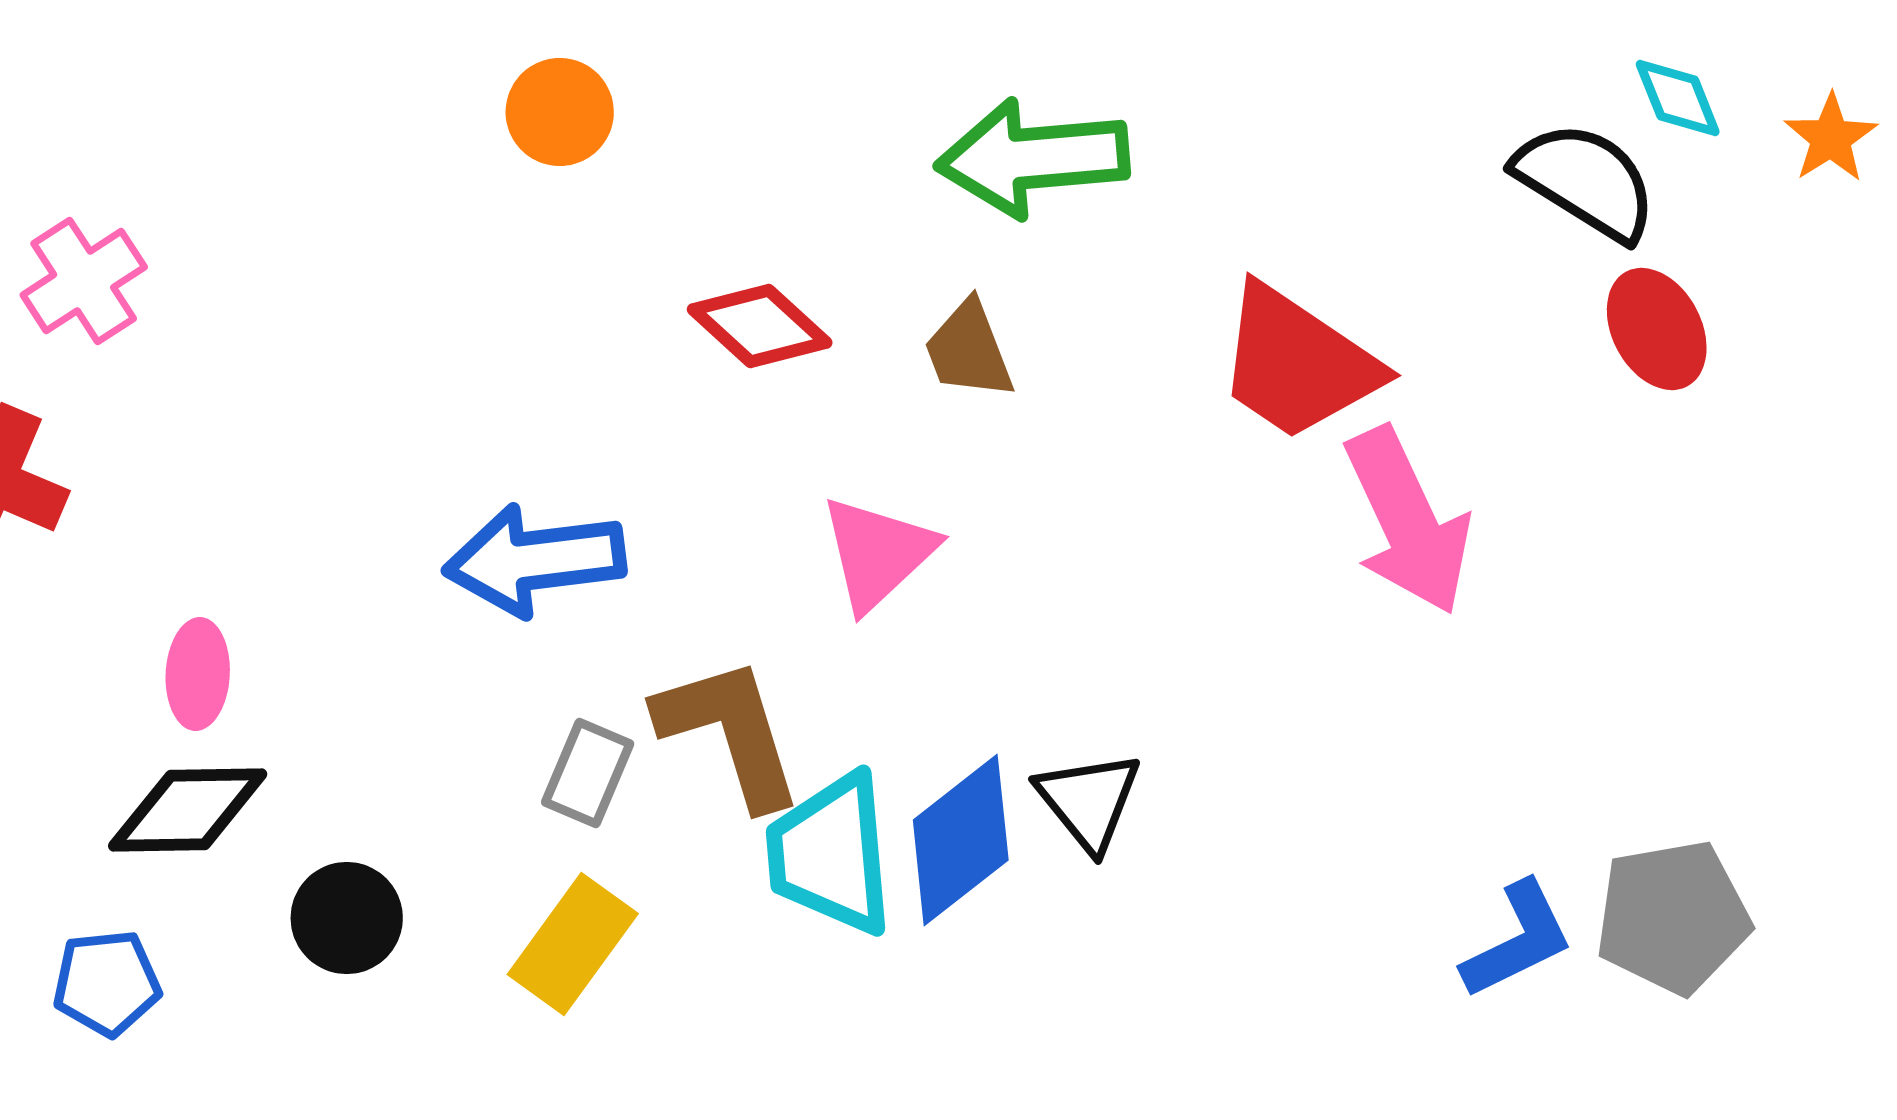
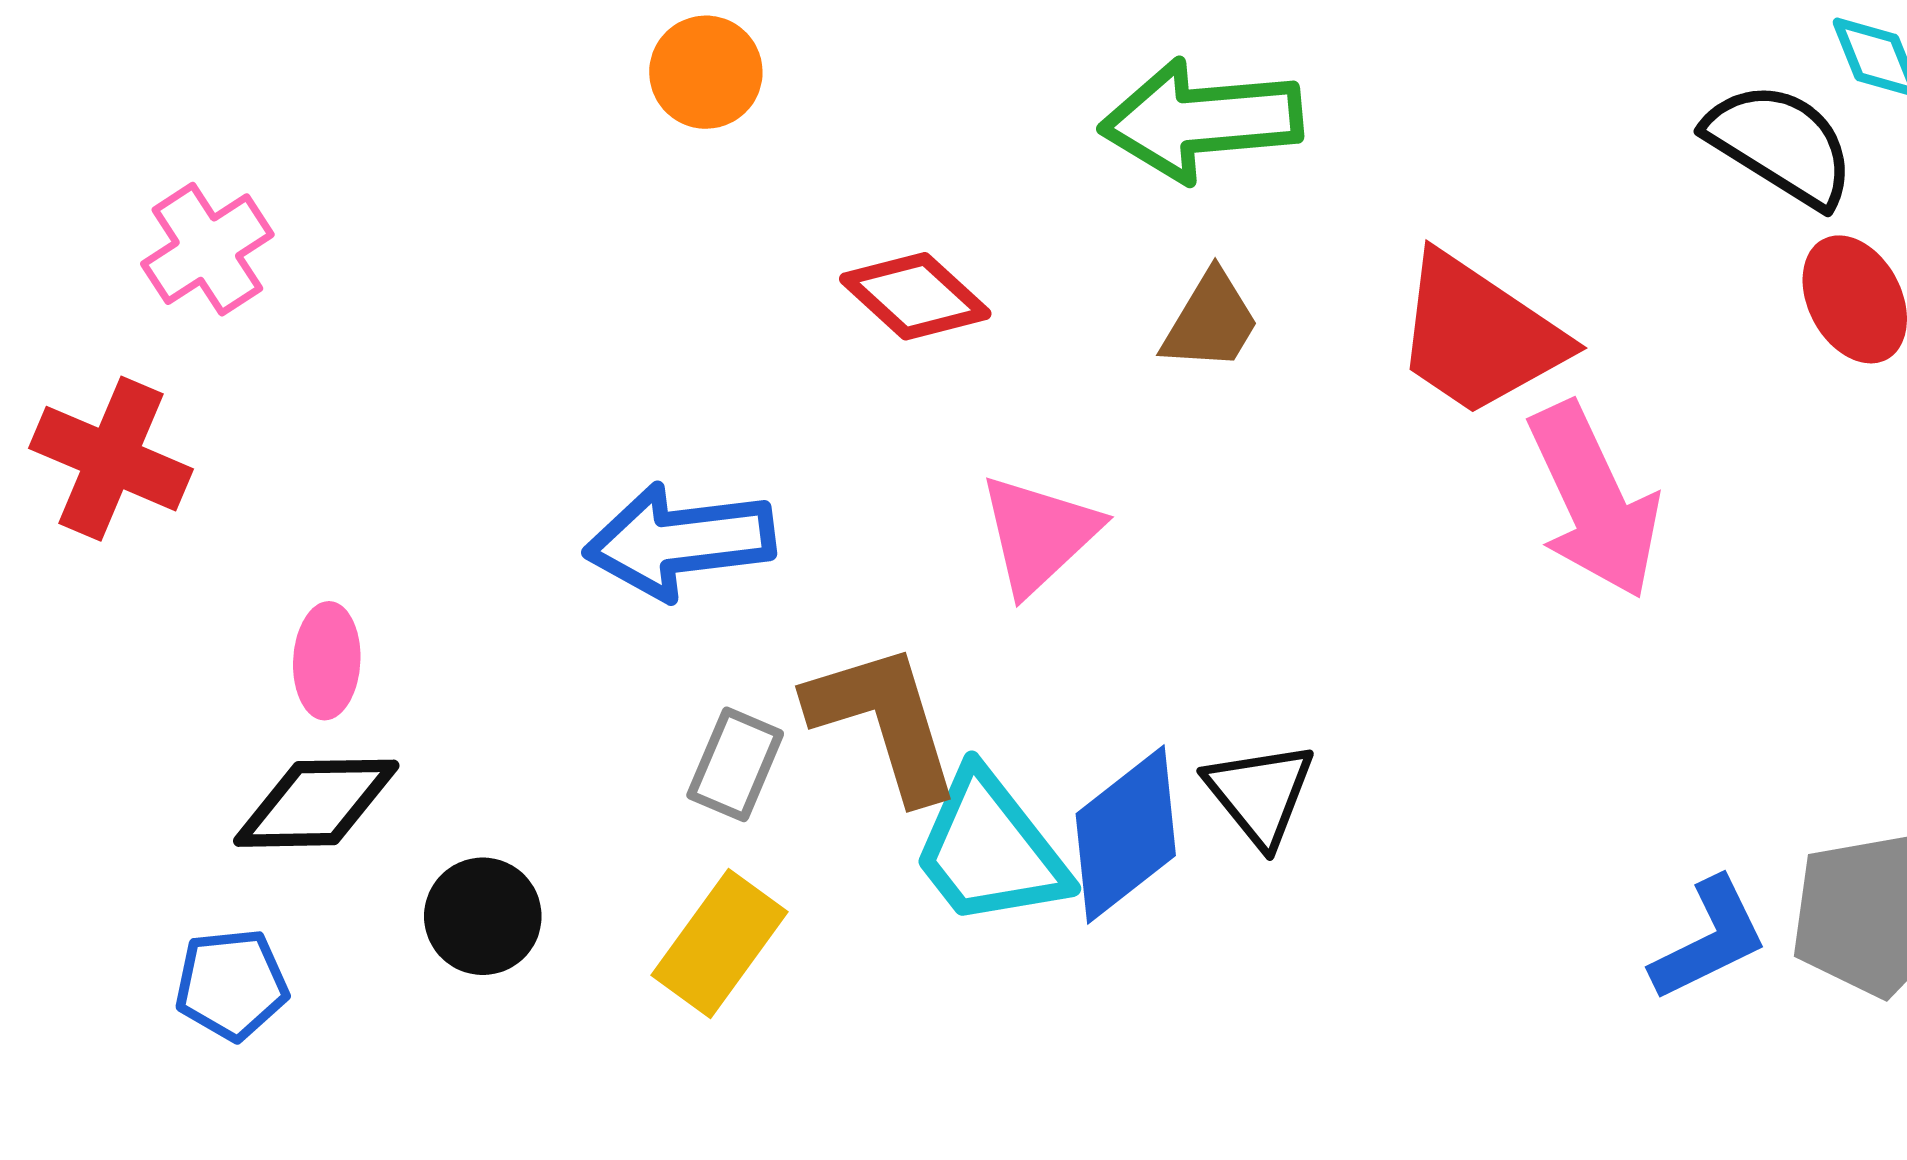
brown trapezoid: (969, 350) -> (1211, 321), moved, turned -128
cyan trapezoid: (831, 854) -> (990, 849), turned -33

